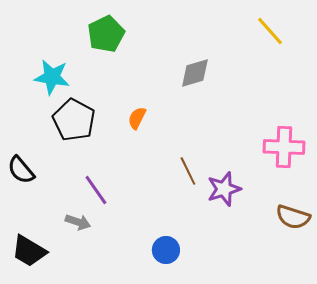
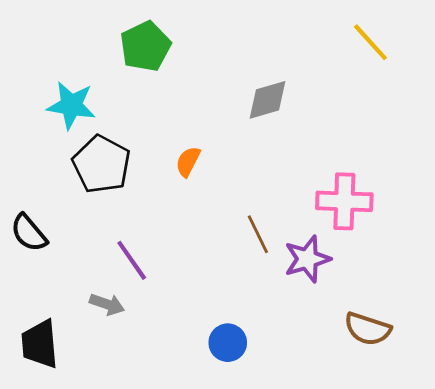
pink cross: (284, 147) -> (344, 201), moved
brown semicircle: (293, 217) -> (368, 329), moved
black trapezoid: (29, 251) -> (40, 344), turned 54

